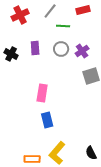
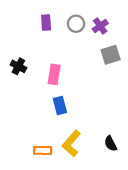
black cross: (11, 54) -> (18, 66), moved

